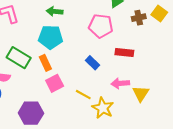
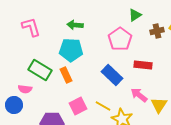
pink pentagon: (101, 26) -> (120, 39), turned 30
blue rectangle: (93, 63) -> (112, 75), size x1.5
pink square: (55, 83) -> (78, 106), moved
pink arrow: (120, 83) -> (139, 95), turned 42

